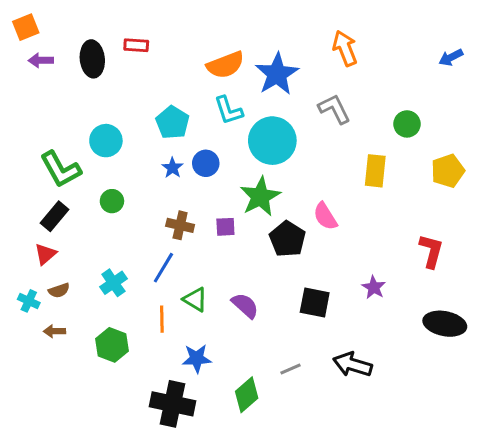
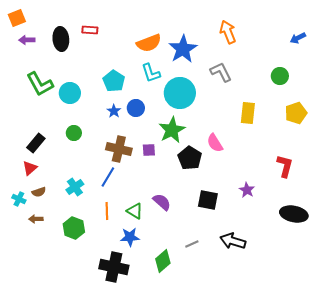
green circle: (407, 124) -> (280, 76), moved
green L-shape: (61, 169) -> (40, 84), moved
brown cross: (180, 225) -> (119, 149), size x1.4
green triangle: (195, 299) -> (135, 211), moved

